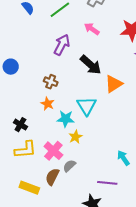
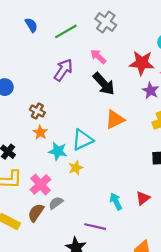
black arrow: (91, 65) -> (104, 84), moved
brown cross: (51, 82) -> (37, 111), moved
cyan triangle: (87, 106) -> (82, 140), turned 30
yellow star: (75, 137) -> (76, 168), moved

